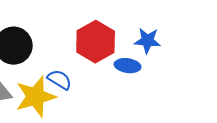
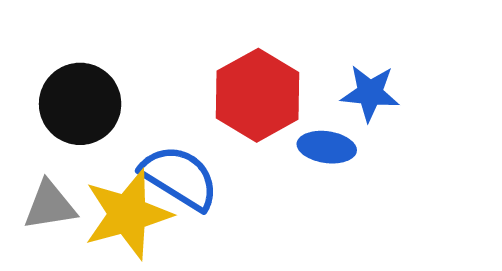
blue semicircle: (60, 80) -> (180, 177), size x1.5

